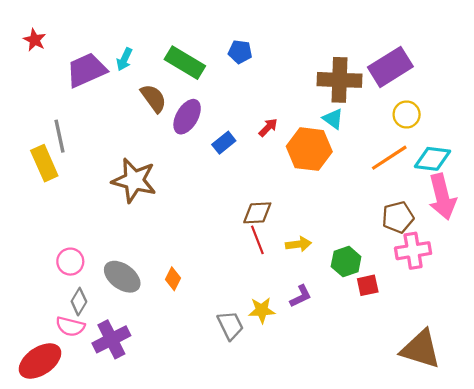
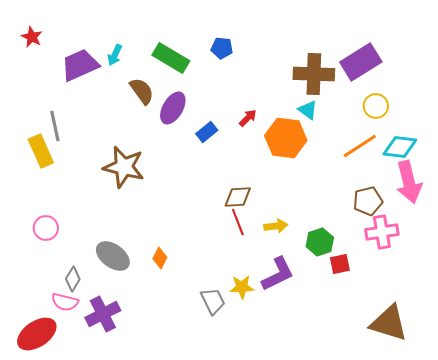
pink circle: (70, 262) -> (46, 228), moved
purple L-shape: (301, 296) -> (278, 274), size x1.6

